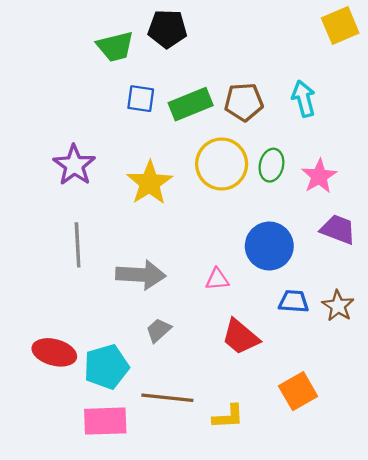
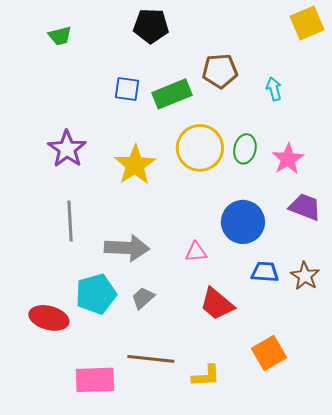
green trapezoid: (115, 47) -> (60, 36), moved, size x0.7
cyan arrow: (304, 99) -> (274, 89), size x0.7
brown pentagon: (244, 102) -> (220, 71), moved
cyan pentagon: (106, 367) -> (96, 294), moved

